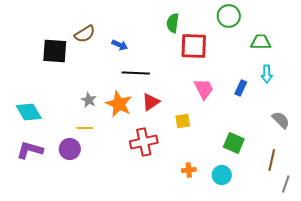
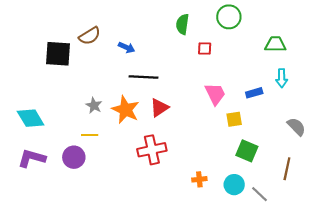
green circle: (229, 16) -> (229, 17), moved
red square: (194, 46) -> (205, 49), size x0.5
blue rectangle: (241, 88) -> (254, 93), turned 49
yellow square: (183, 121) -> (234, 119), moved
gray line: (286, 184) -> (259, 194), moved, turned -66

